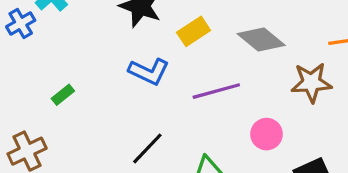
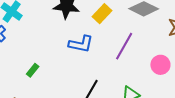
purple line: (216, 91) -> (124, 46), turned -32

